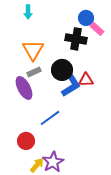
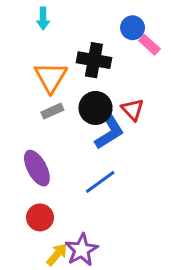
black cross: (76, 39) -> (94, 60), moved
red triangle: (86, 80) -> (133, 109), moved, turned 49
purple ellipse: (24, 88) -> (37, 168), moved
blue line: (50, 118) -> (100, 182), moved

